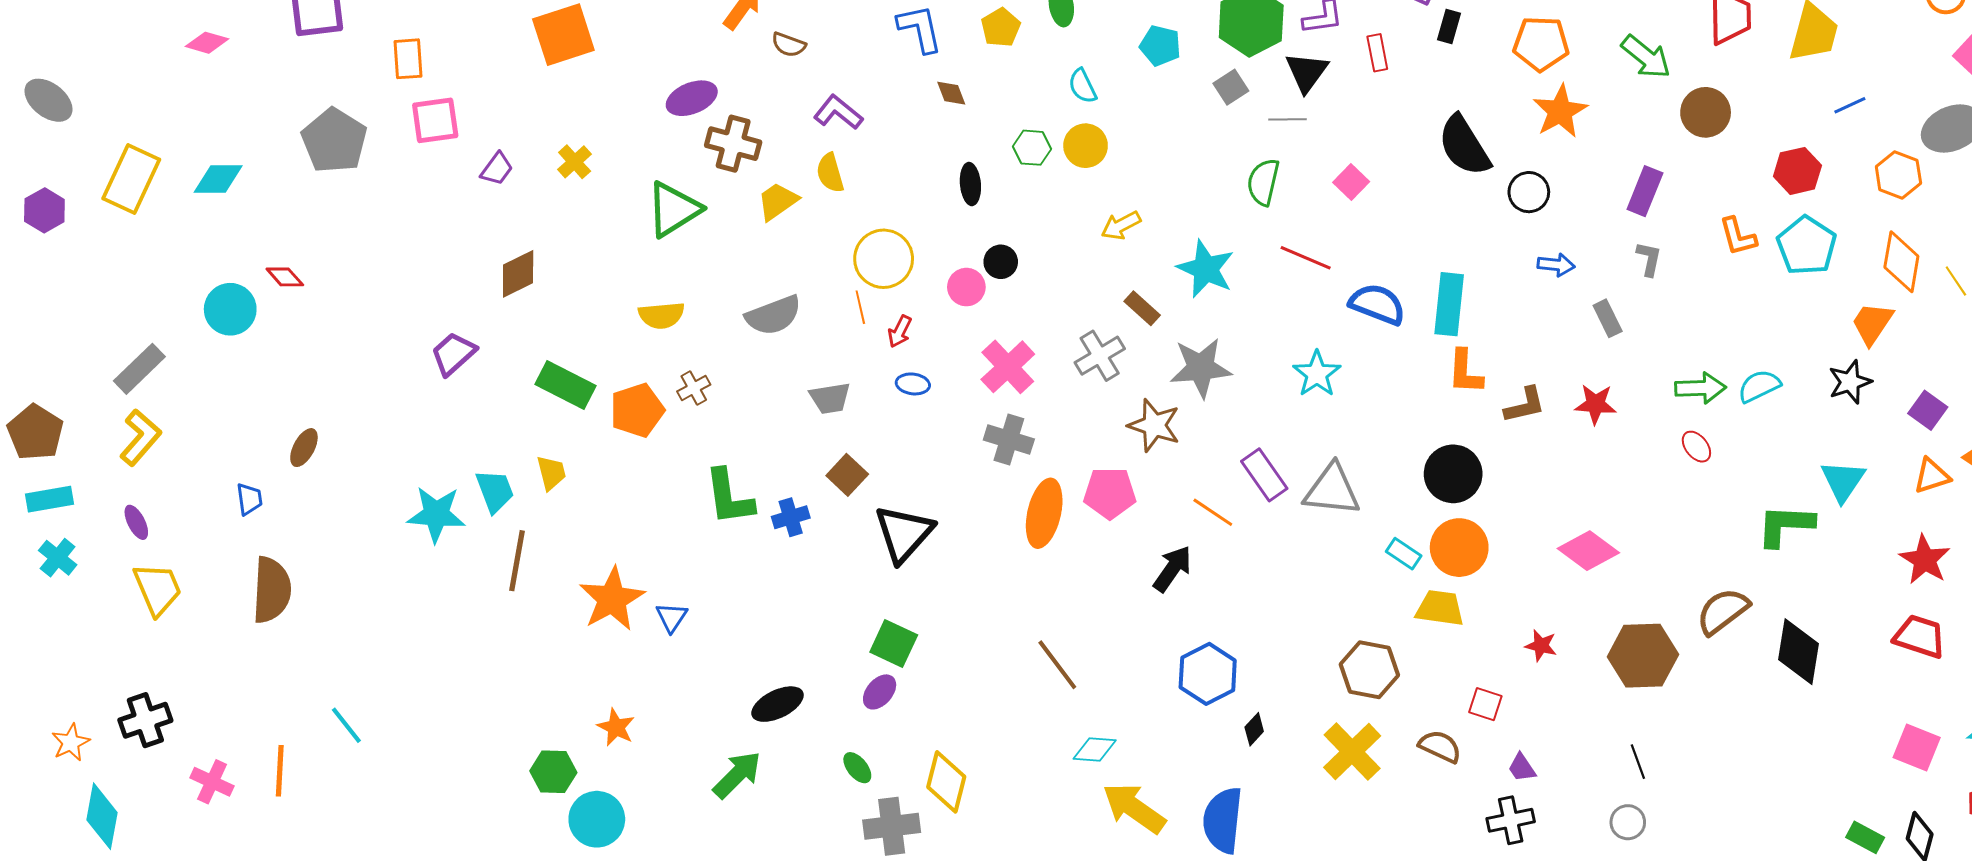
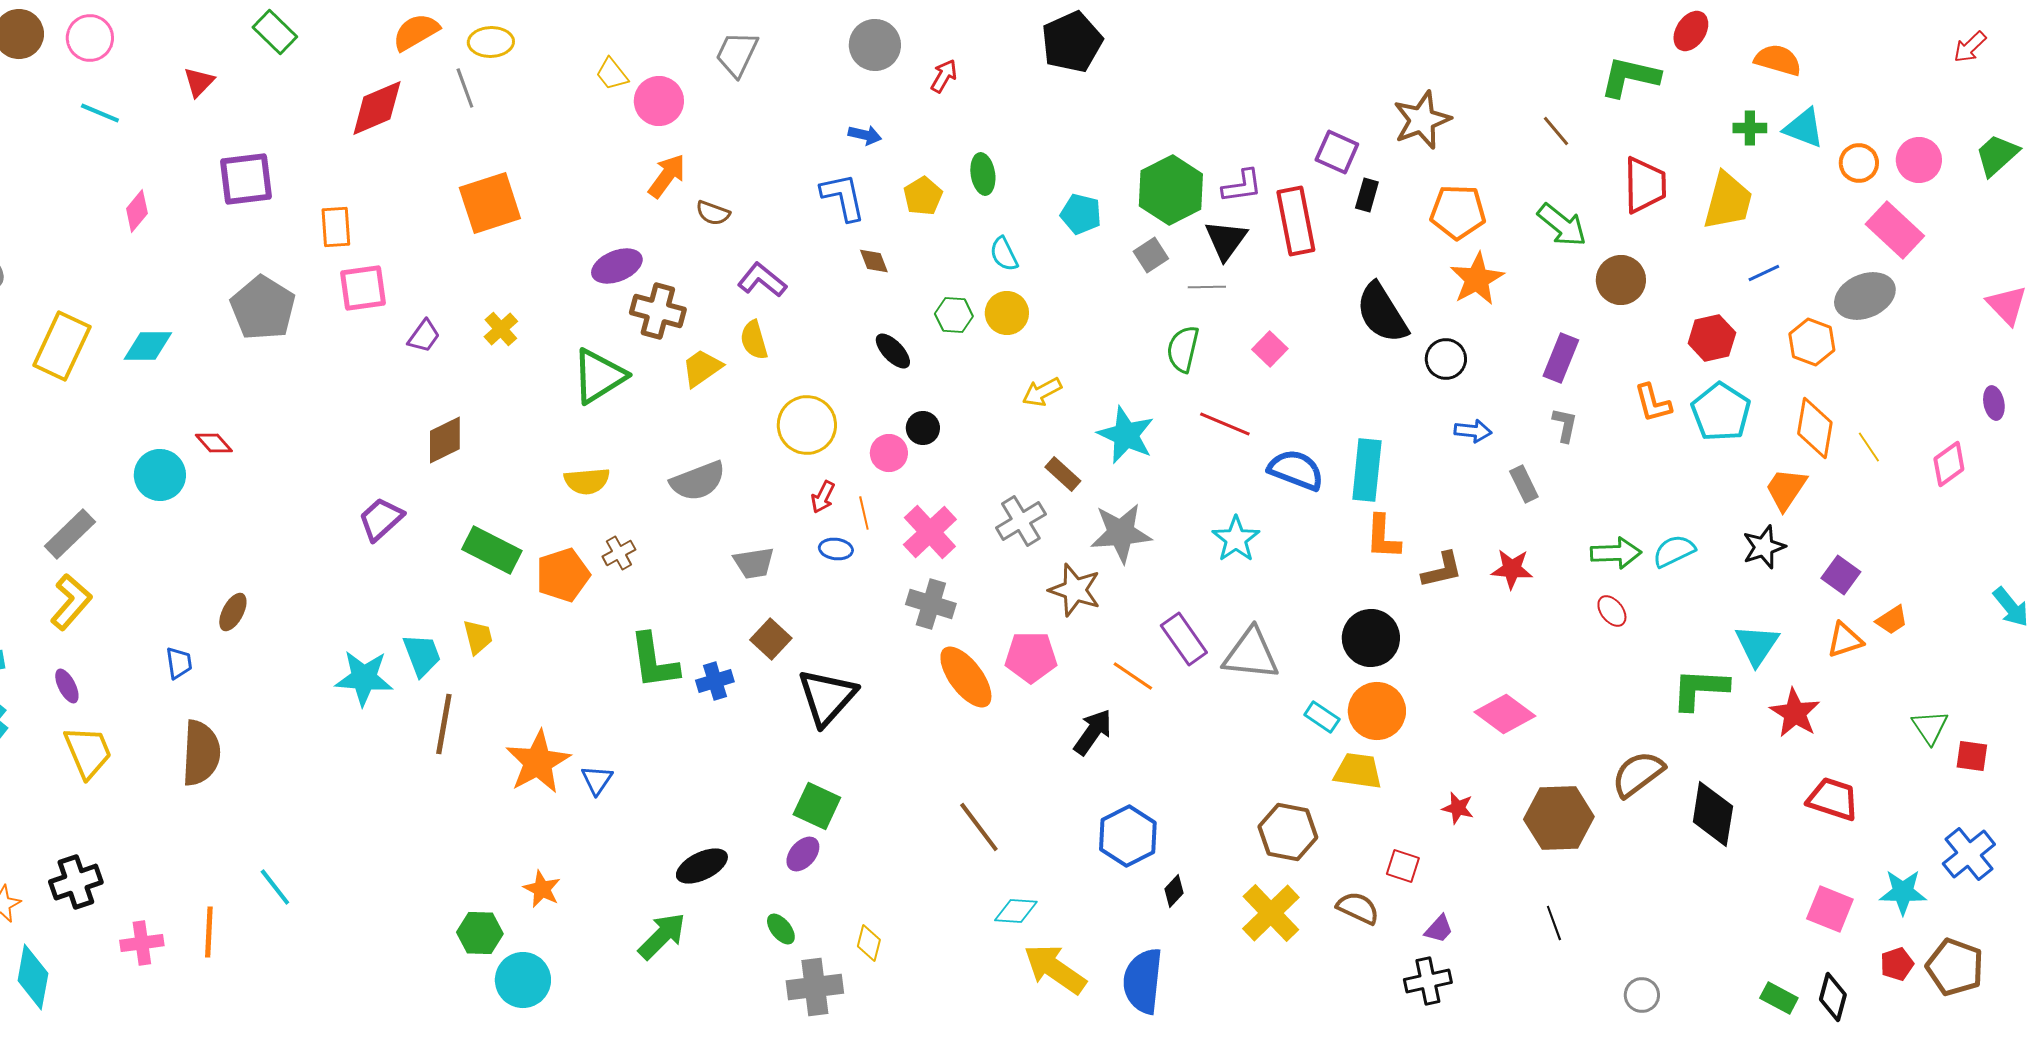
pink diamond: (207, 43) -> (137, 211), turned -66
red rectangle: (1377, 53) -> (1296, 221), size x1.8
black ellipse: (970, 184) -> (893, 351), turned -39
orange line: (860, 307) -> (864, 513), moved
orange ellipse: (1044, 513) -> (966, 677), turned -50
red star: (1925, 560) -> (1795, 713), moved
purple trapezoid: (1522, 768) -> (1439, 929), turned -104
pink cross: (212, 782) -> (142, 943), turned -33
yellow diamond: (946, 782) -> (869, 943), size x0.6
gray circle: (1628, 822) -> (1642, 995), moved

